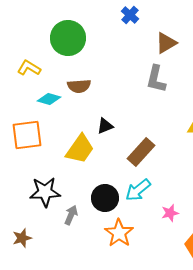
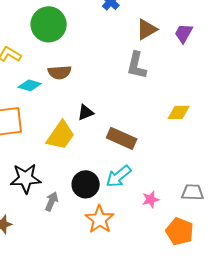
brown rectangle: (141, 152) -> (122, 138), turned 72

